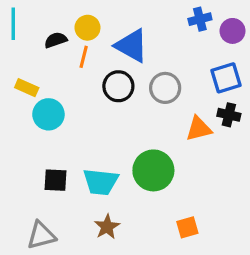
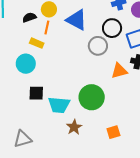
black circle: (118, 86) -> (112, 28), moved
yellow rectangle: (27, 88) -> (37, 43), moved
black square: (55, 180) -> (36, 93), moved
brown star: (107, 227) -> (74, 127), moved

